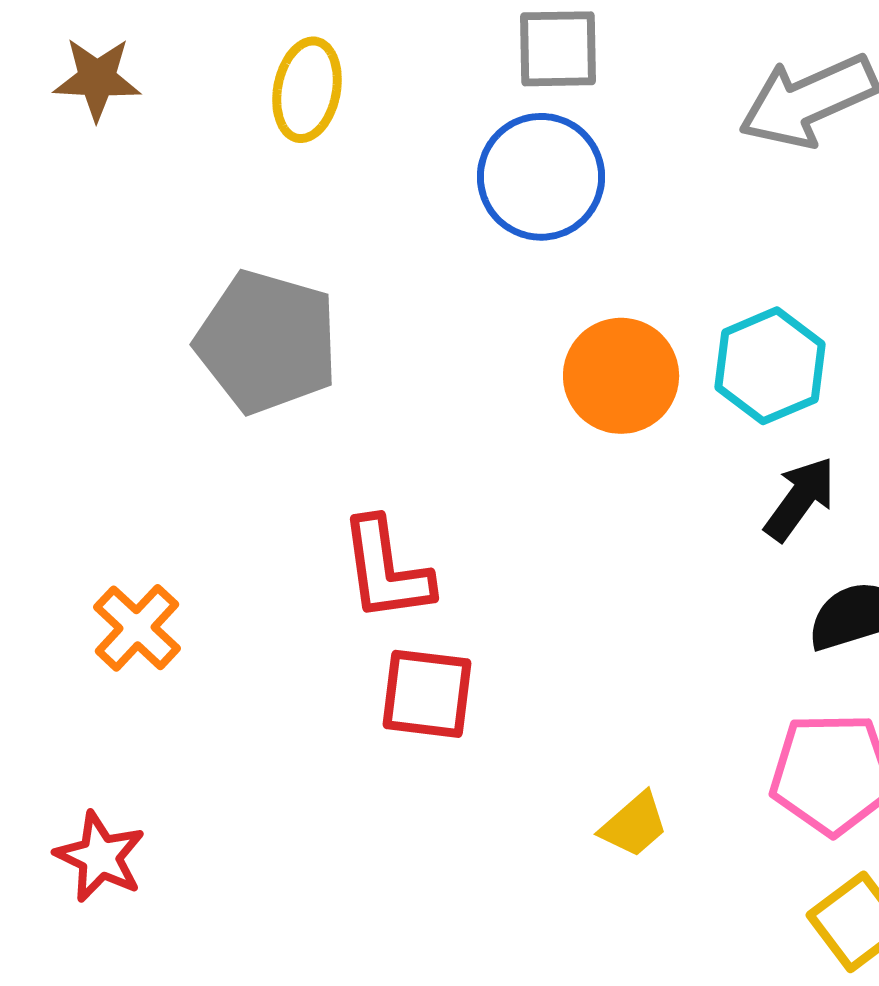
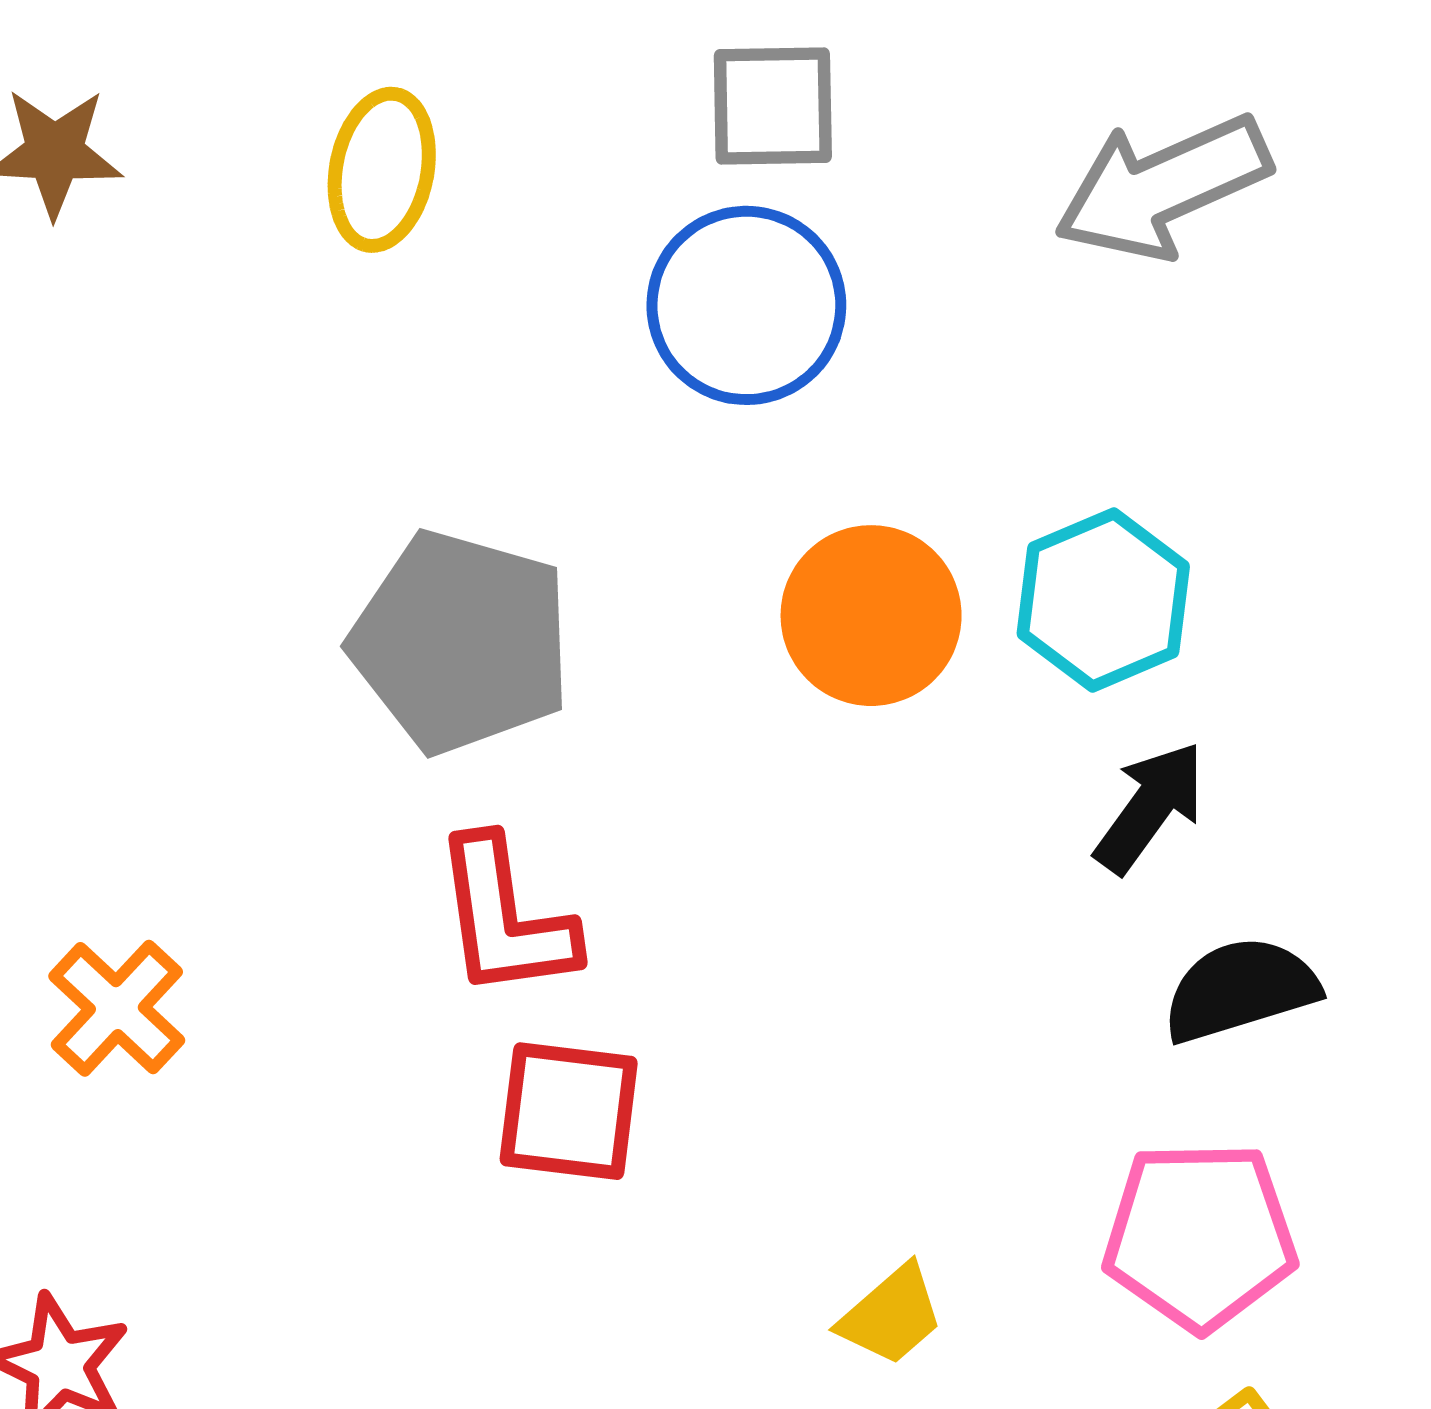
gray pentagon: (267, 342) -> (461, 642), moved

